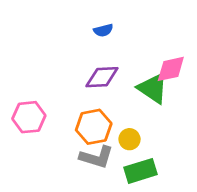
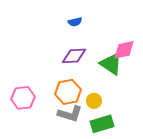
pink hexagon: (29, 117) -> (23, 98), moved

